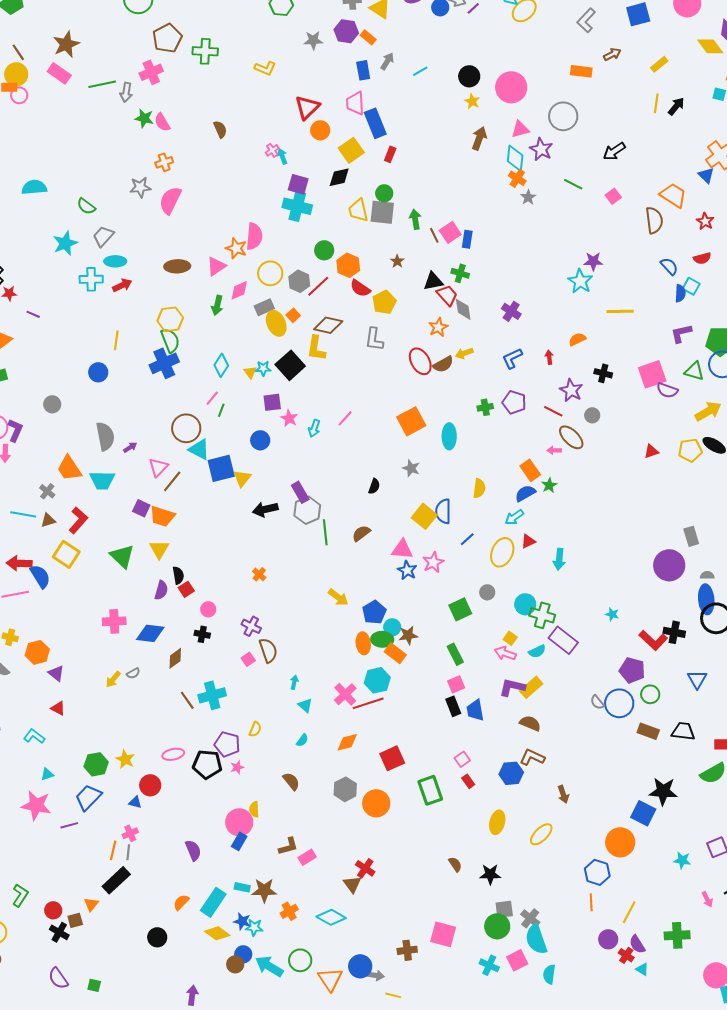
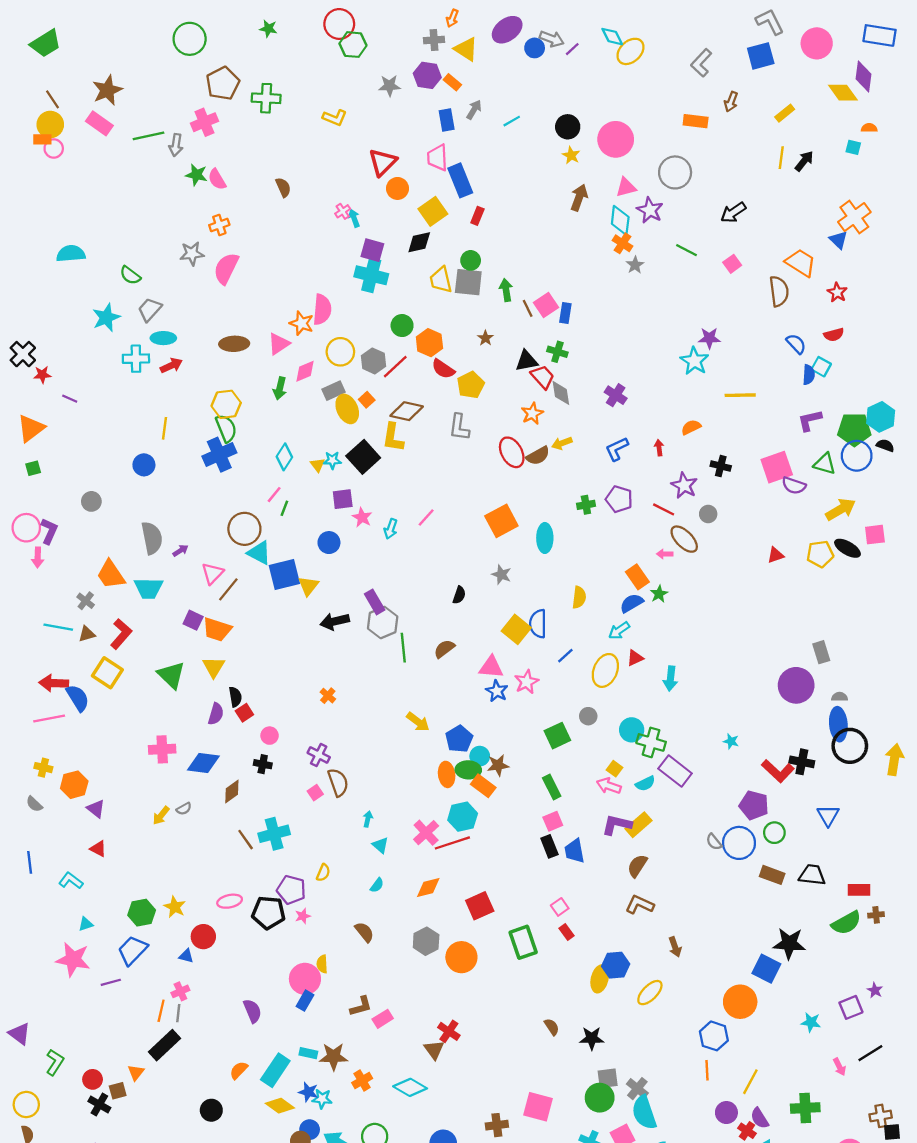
brown arrow: (612, 54) -> (731, 102), turned 138
brown semicircle: (530, 723) -> (637, 866), turned -80
blue hexagon: (511, 773) -> (616, 965), moved

